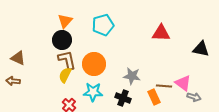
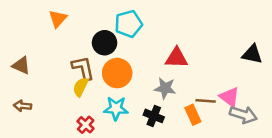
orange triangle: (65, 21) -> (58, 19), moved
red triangle: (161, 33) -> (176, 58), moved
black circle: (62, 40) -> (105, 43), moved
brown arrow: (13, 81) -> (22, 106), moved
gray arrow: (194, 97) -> (243, 115), size x1.5

